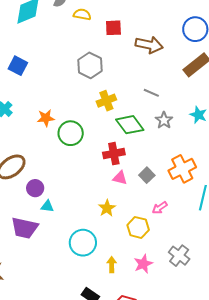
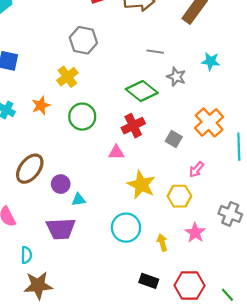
yellow cross: (106, 101) -> (67, 77), moved
orange star: (46, 118) -> (41, 105), moved
pink triangle: (120, 178) -> (116, 152), moved
yellow star: (107, 208) -> (141, 185), size x1.5

